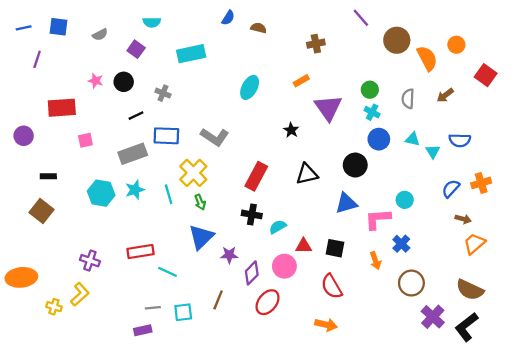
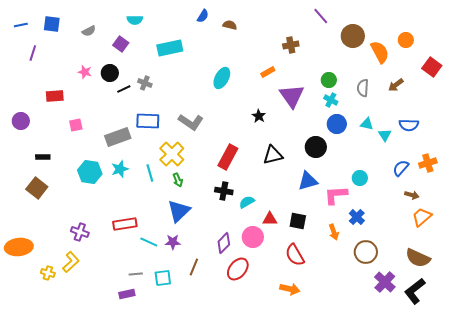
brown cross: (316, 44) -> (291, 45), moved
red rectangle: (62, 108) -> (55, 96), size x0.7
black line: (136, 116) -> (124, 89), moved
purple star: (229, 255) -> (173, 242), moved

